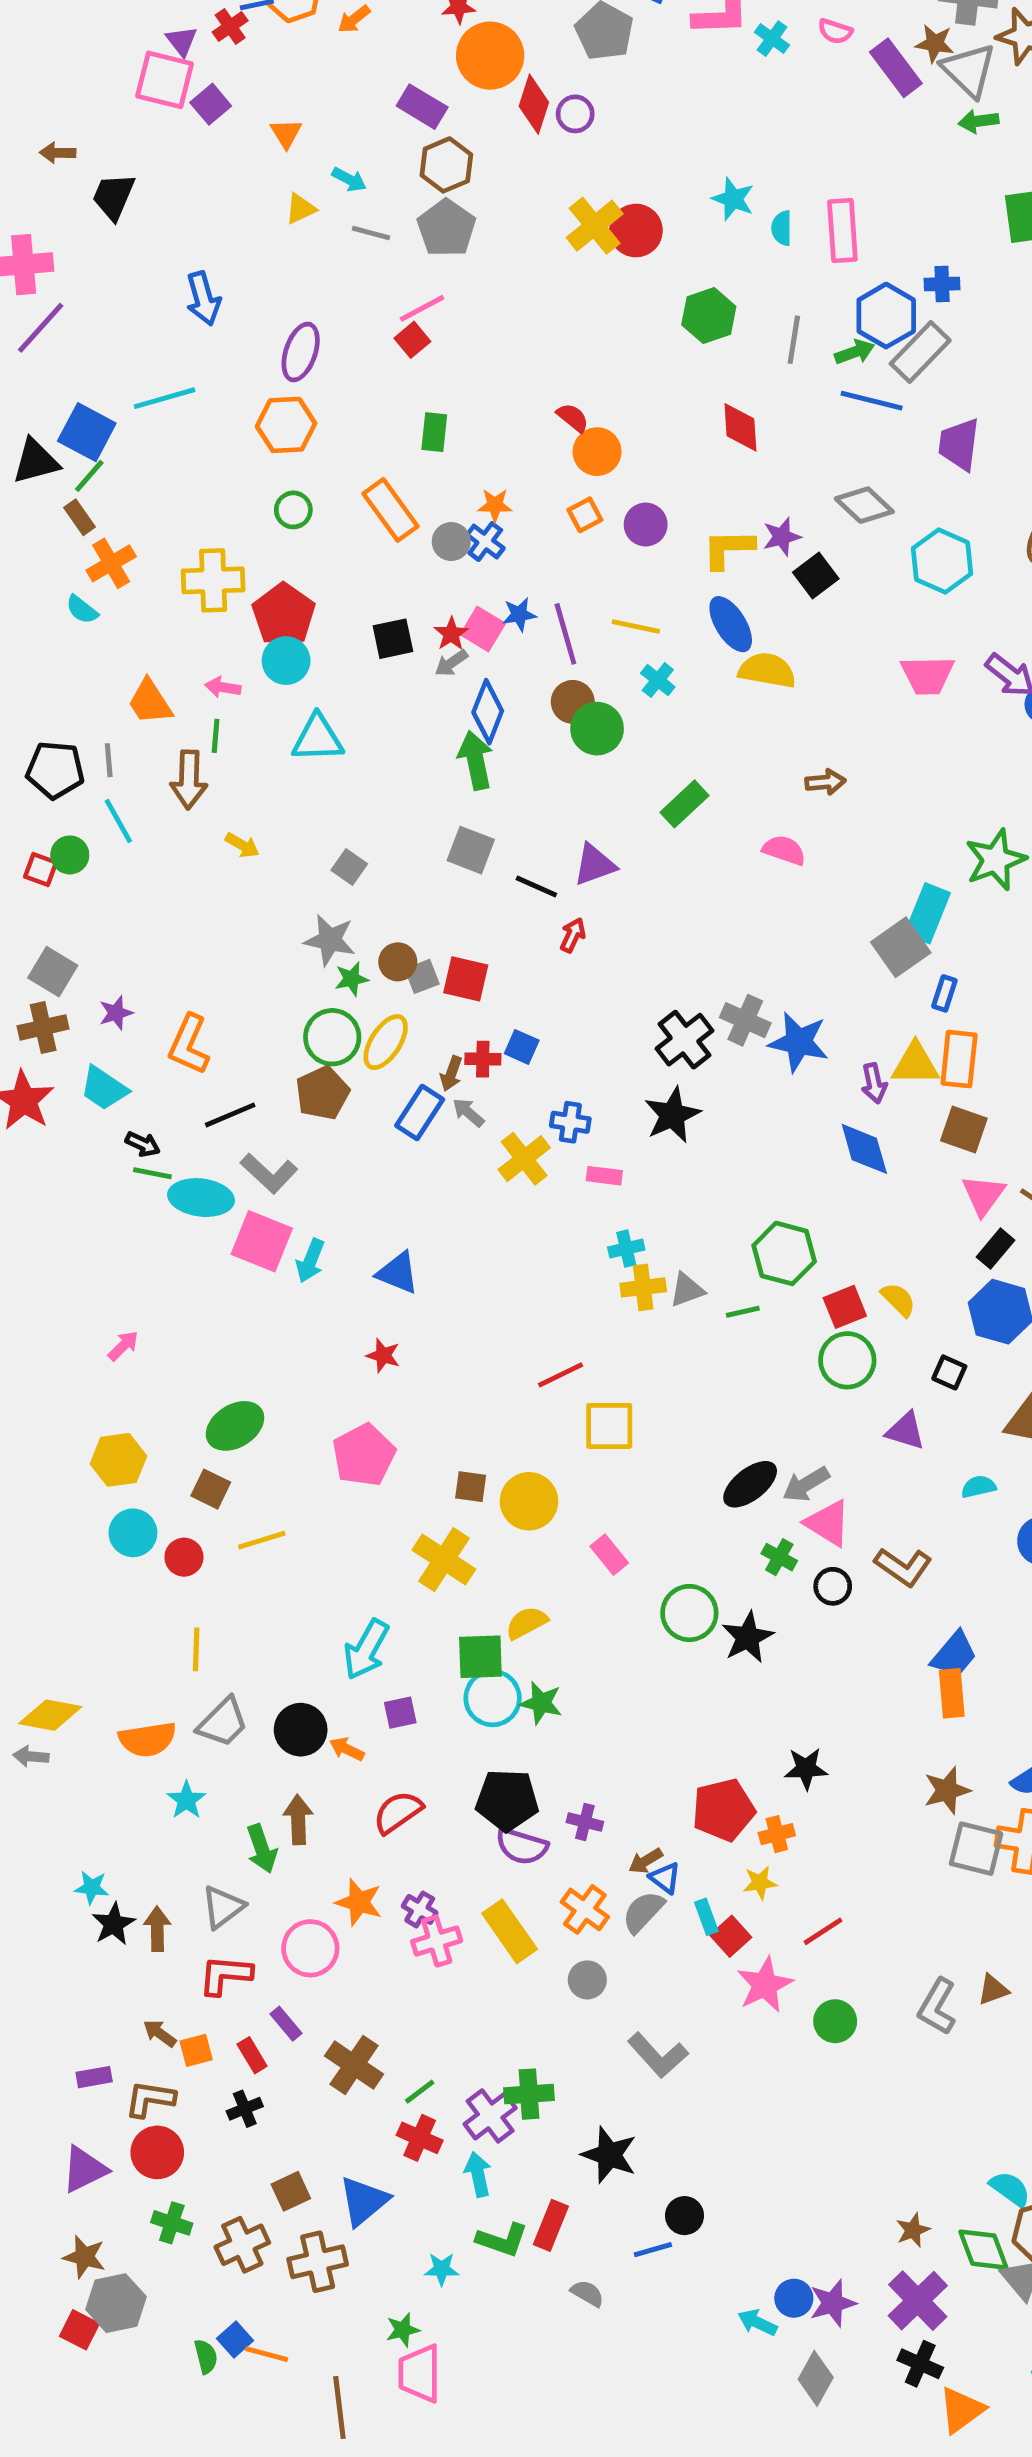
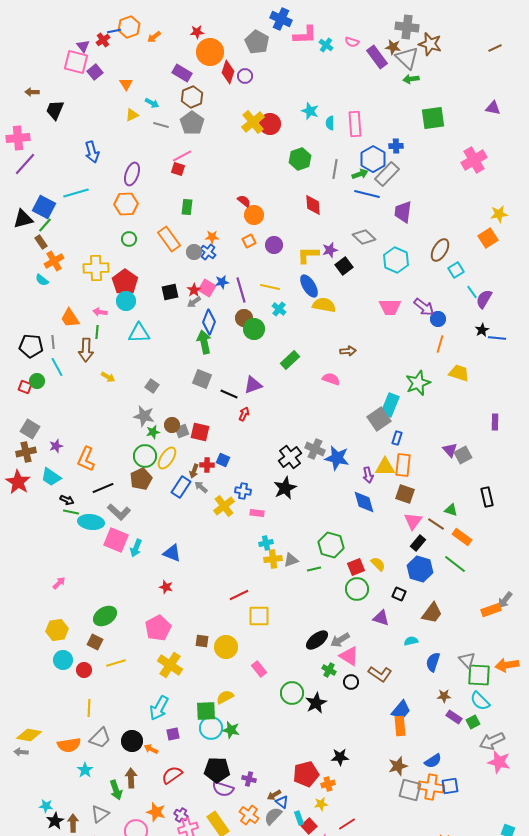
red square: (412, 340) -> (178, 169), turned -32
yellow cross: (444, 1560) -> (170, 665), moved

